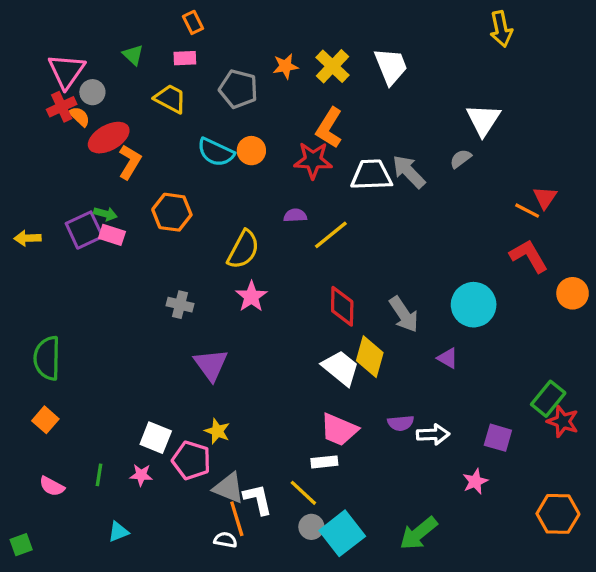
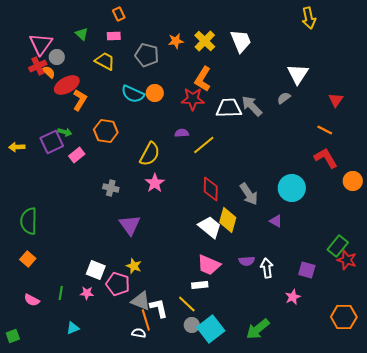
red triangle: (545, 198) -> (336, 100), moved
pink rectangle: (112, 235) -> (77, 155), moved, turned -56
white arrow: (433, 434) -> (267, 268), turned -96

